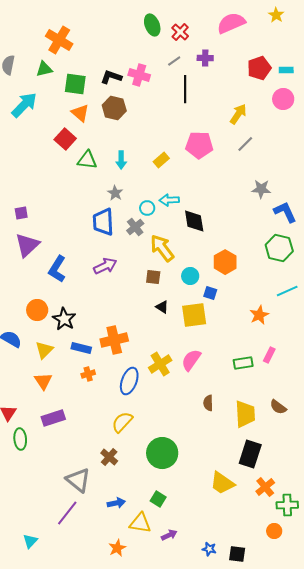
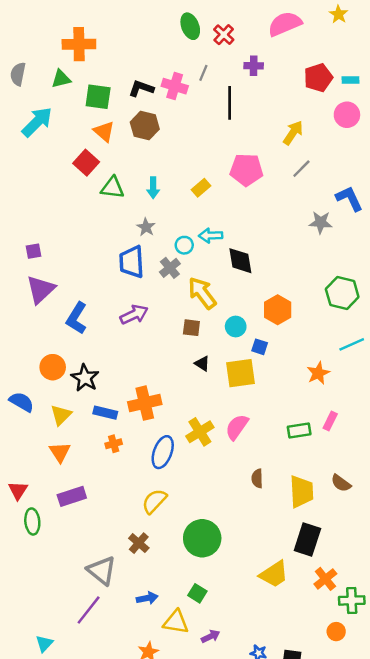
orange cross: (59, 40) -> (79, 44), turned -32
gray line: (174, 61) -> (203, 73), moved, turned -32
blue L-shape: (285, 212) -> (349, 198), moved
yellow trapezoid: (222, 483) -> (274, 574), turned -68

